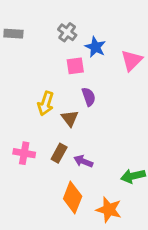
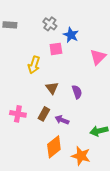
pink triangle: (132, 60) -> (98, 57), moved
purple semicircle: (89, 97) -> (77, 92), moved
yellow arrow: (46, 103) -> (34, 65), moved
orange diamond: (73, 198) -> (54, 147), turned 30

